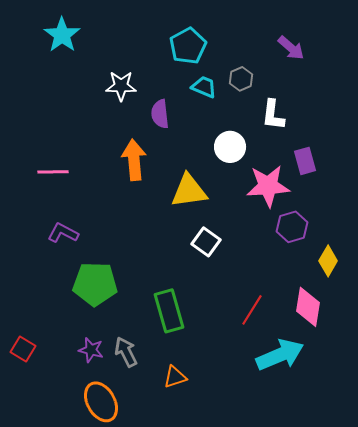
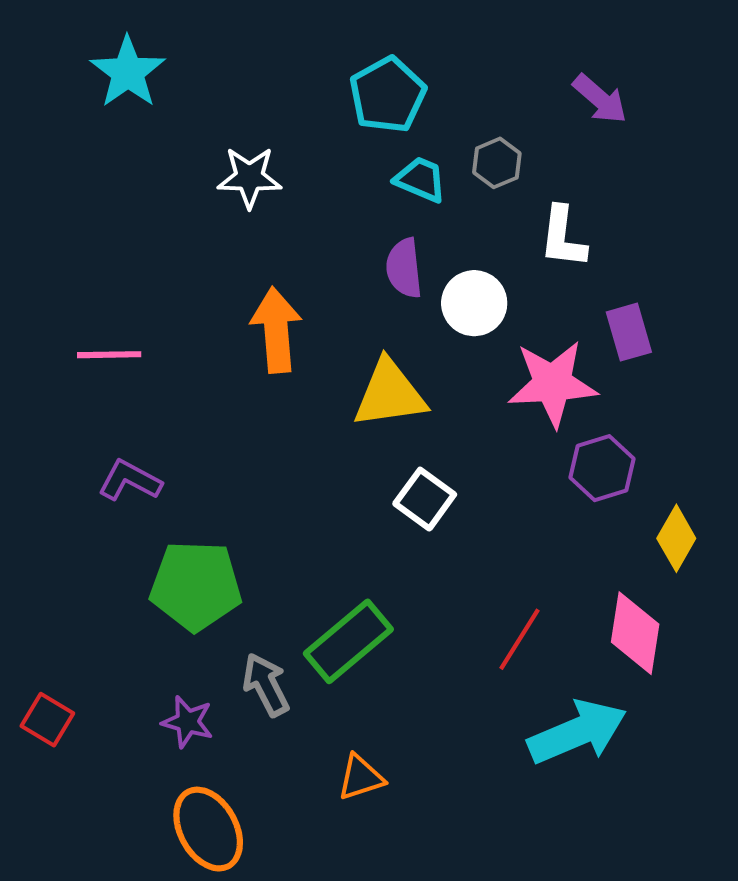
purple semicircle: (160, 114) -> (404, 268), moved
green rectangle: (169, 311) -> (348, 641), turned 66
gray arrow: (126, 352) -> (266, 685), moved

